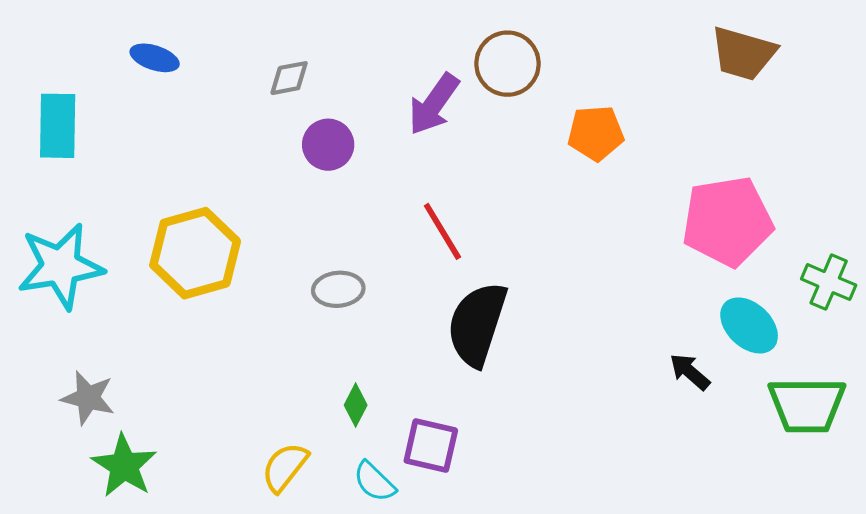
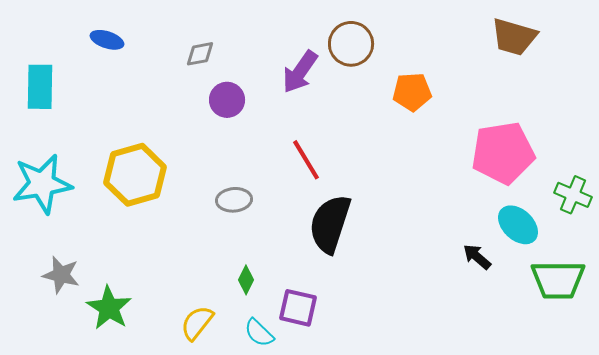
green star: (124, 466) -> (109, 308), moved

